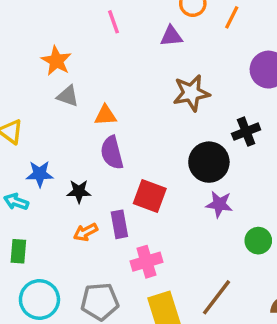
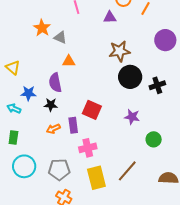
gray triangle: (68, 96) -> (60, 37), moved
black cross: (246, 132) -> (157, 85), moved
purple semicircle: (112, 153) -> (55, 83), moved
black circle: (209, 162) -> (130, 77), moved

